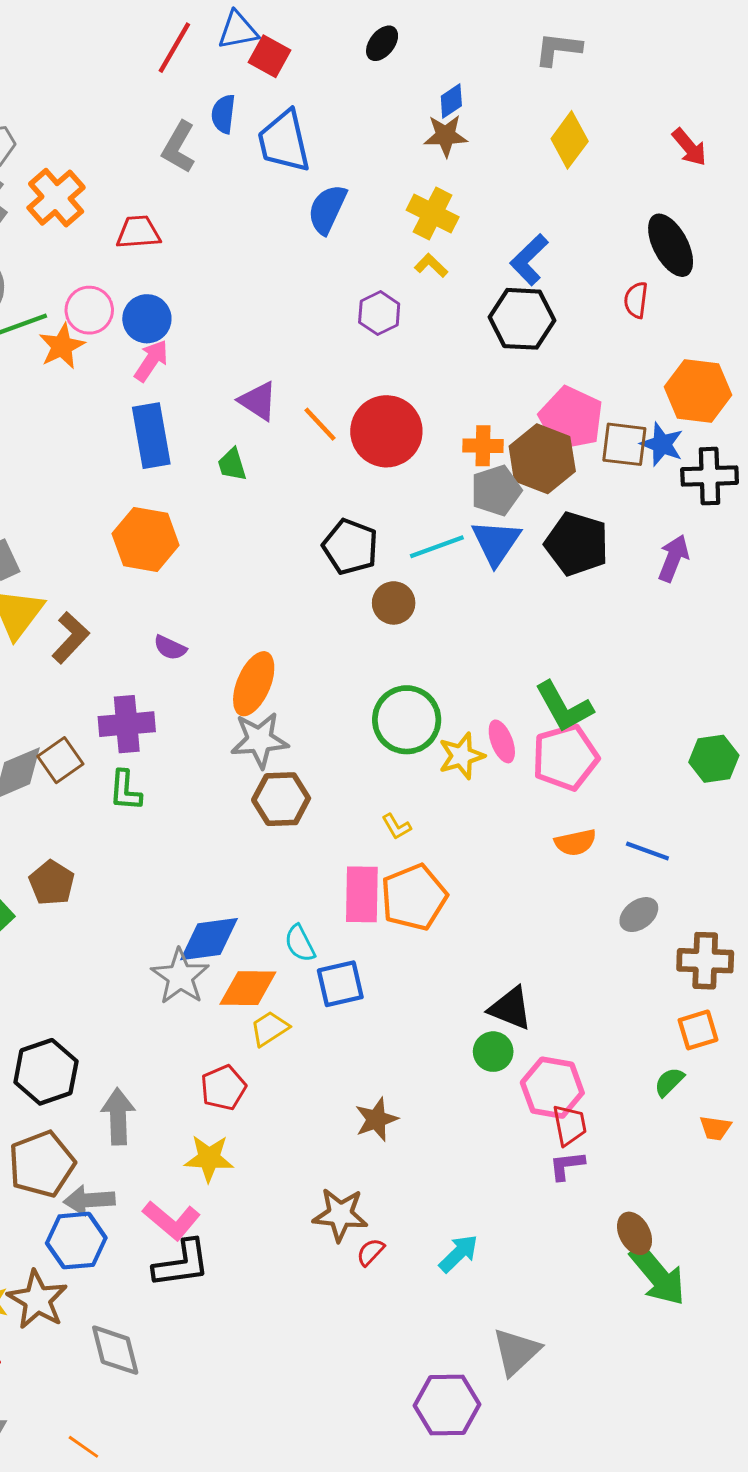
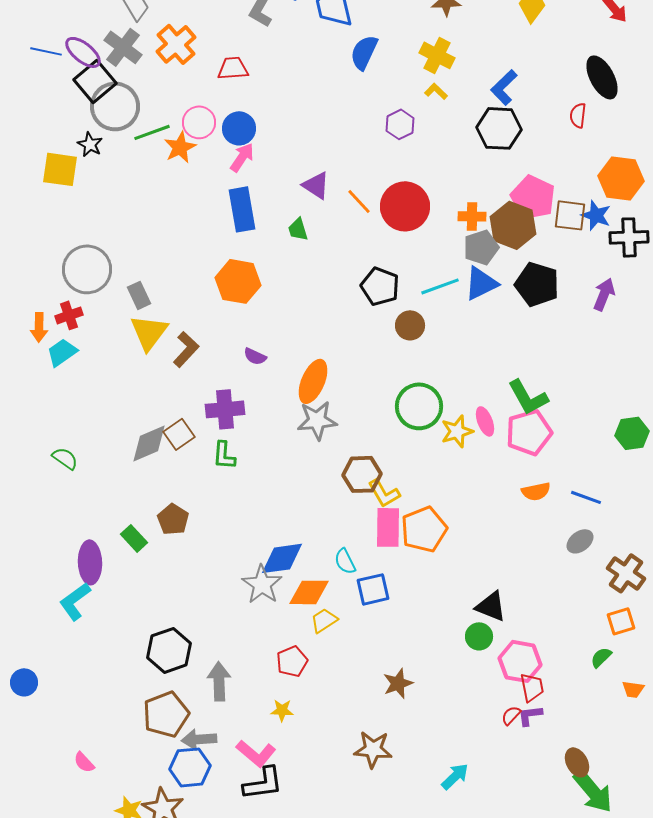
blue triangle: (496, 542) -> (481, 283), turned 30
brown hexagon: (281, 799) -> (362, 474), moved
yellow L-shape: (397, 827) -> (384, 493), moved, size x1.6
brown cross: (705, 961) -> (626, 573), turned 33
yellow star: (209, 1158) -> (282, 710), size x0.7
red semicircle: (371, 1252) -> (511, 715), moved

